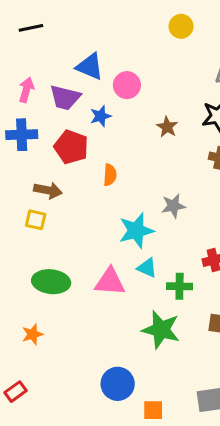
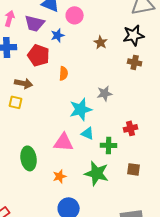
green ellipse: (51, 282) -> (29, 158), moved, turned 75
orange star: (32, 334) -> (60, 176), moved

